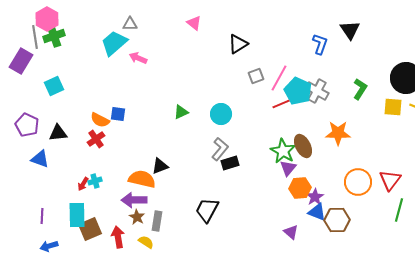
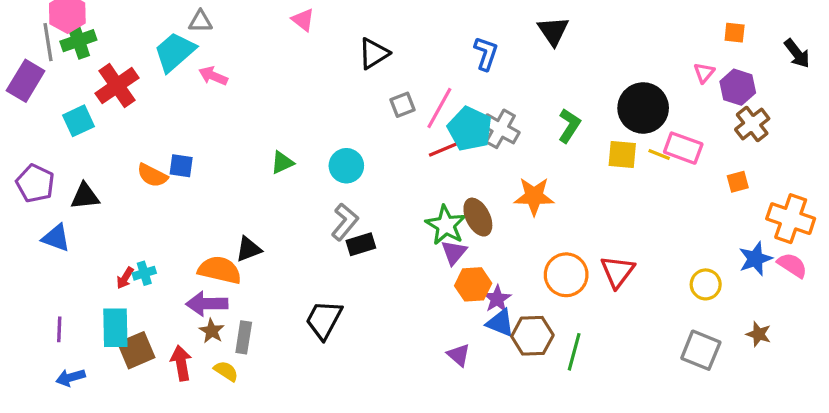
blue L-shape: (320, 44) -> (486, 53), moved
red cross: (96, 139) -> (117, 86), moved, size x1.5
green line: (399, 210) -> (574, 352), moved

